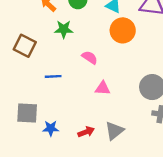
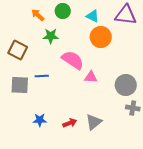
pink semicircle: (90, 58) -> (73, 60), size x1.6
pink triangle: (103, 88) -> (91, 77), moved
gray square: (27, 113) -> (20, 85), moved

